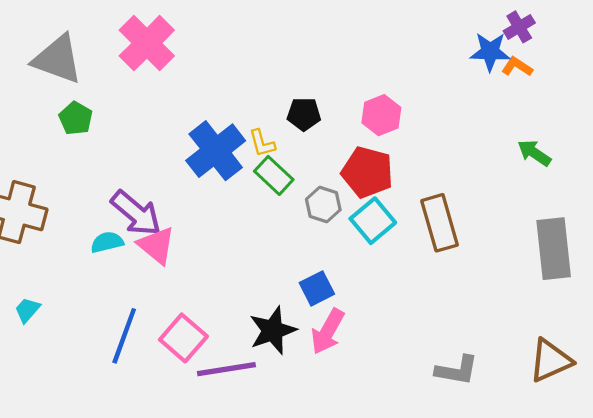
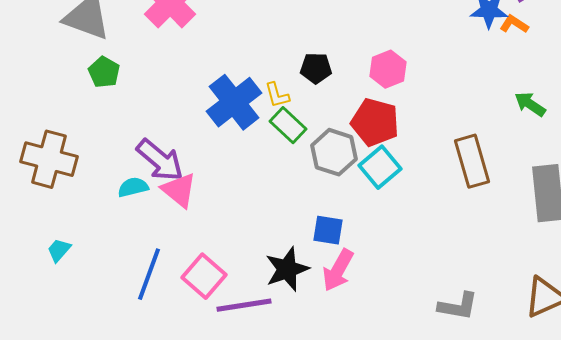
gray hexagon: (323, 205) -> (334, 152), size x1.4
brown rectangle: (440, 223) -> (472, 161), moved
blue square: (317, 288) -> (328, 230), turned 36

